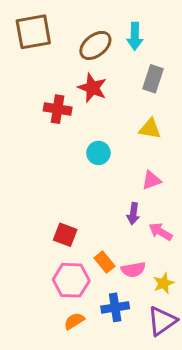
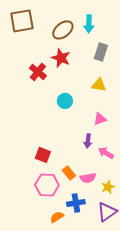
red cross: (58, 109) -> (38, 72), turned 30
orange semicircle: (74, 321) -> (57, 217), moved

